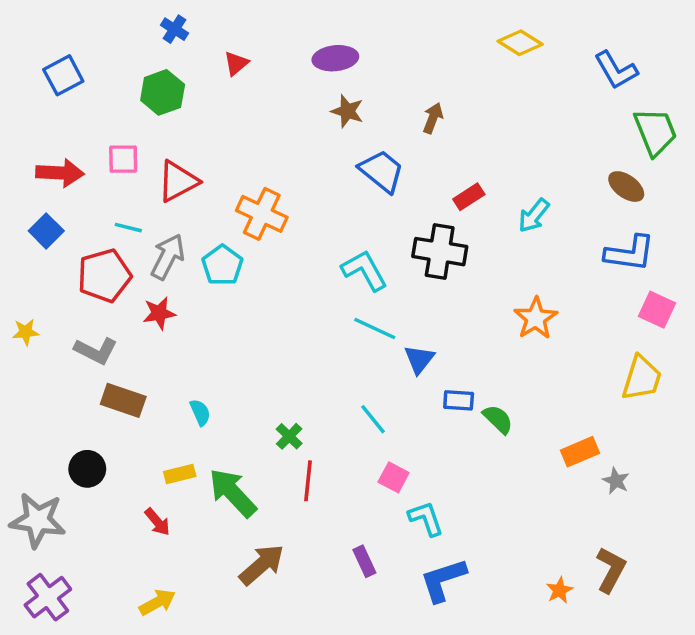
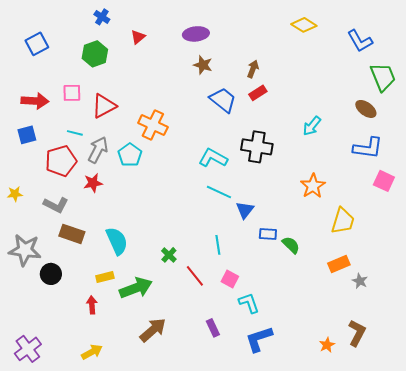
red rectangle: (469, 197) -> (258, 93), moved
blue square: (46, 231) -> (27, 135), turned 30
cyan L-shape: (364, 270) -> (213, 158), turned -32
yellow trapezoid: (642, 378) -> (343, 221), moved
cyan semicircle: (200, 412) -> (117, 241), size x1.8
cyan line: (373, 419) -> (218, 245), turned 30
red line: (308, 481) -> (195, 276), moved, turned -45
green arrow: (233, 493) -> (136, 288), turned 112
gray star: (38, 520) -> (25, 250), moved
red arrow: (157, 522) -> (92, 305), turned -144

